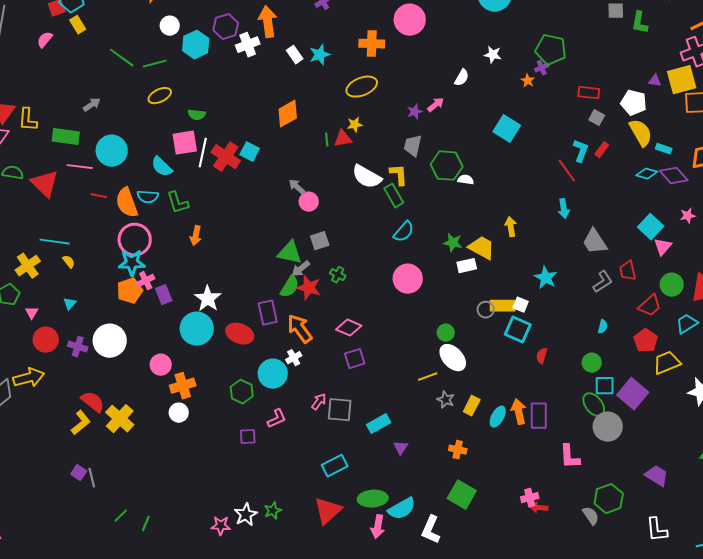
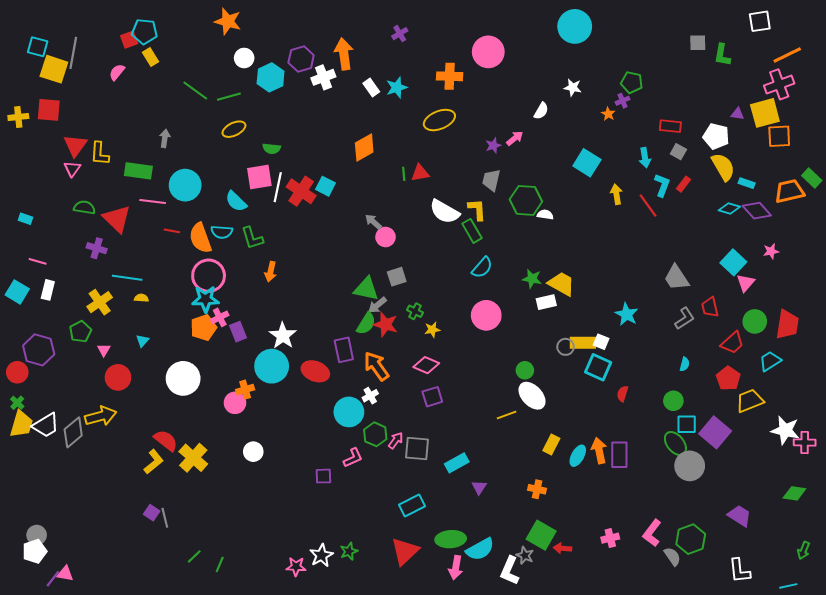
green pentagon: (551, 50) -> (632, 82), size x0.7
gray arrow: (92, 105) -> (165, 138), turned -48
yellow star: (355, 125) -> (432, 330), moved
cyan arrow: (564, 209) -> (645, 158), moved
yellow arrow: (511, 227) -> (616, 194), moved
yellow semicircle: (69, 262) -> (141, 298), turned -48
purple cross: (78, 347) -> (97, 248), moved
orange cross: (183, 386) -> (245, 390), moved, size x0.7
green hexagon: (242, 392) -> (375, 434), moved
gray star: (446, 400) -> (525, 555), moved
pink L-shape: (570, 457) -> (652, 533), moved, turned 40
red arrow: (539, 508) -> (563, 548), moved

